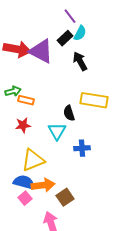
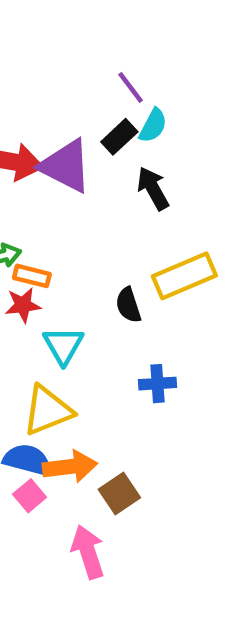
yellow rectangle: (94, 100) -> (184, 276), turned -32
red star: (23, 125) -> (23, 305), moved
cyan triangle: (57, 131) -> (63, 345), moved

